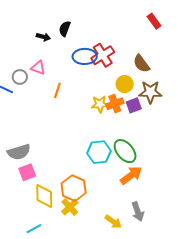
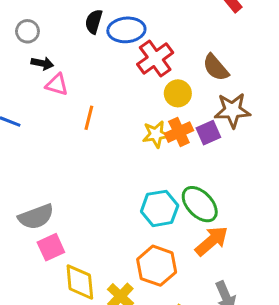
black arrow: (43, 37) -> (42, 63), moved
blue ellipse: (85, 56) -> (126, 30), moved
gray circle: (20, 77) -> (27, 31), moved
yellow circle: (125, 84) -> (178, 93), moved
orange hexagon: (74, 188) -> (157, 266), moved

